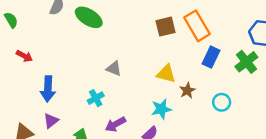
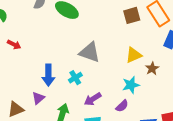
gray triangle: (114, 69) -> (90, 52), size x1.6
yellow triangle: (166, 74) -> (134, 55), turned -36
blue arrow: (48, 89) -> (48, 75), moved

